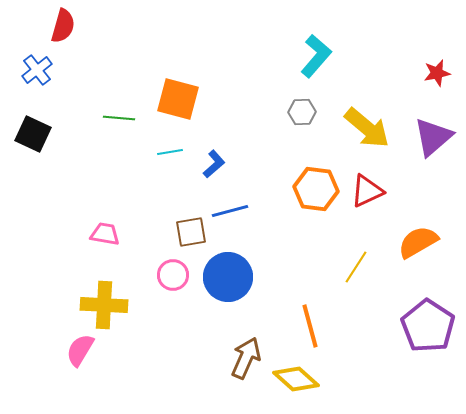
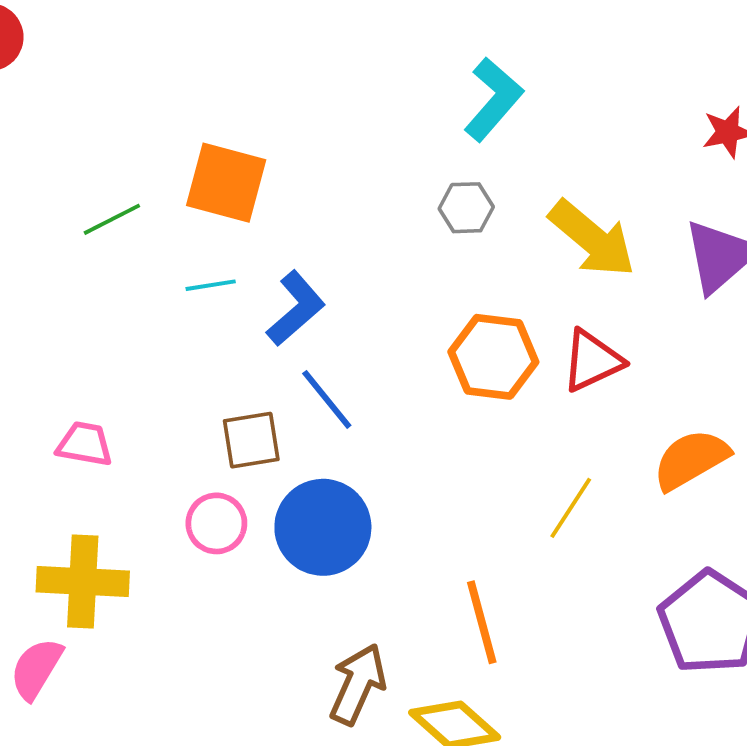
green line: (119, 118) -> (112, 219), turned -32
blue L-shape: (214, 164) -> (296, 308), size x1.4
blue line: (230, 211) -> (327, 399), turned 66

